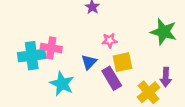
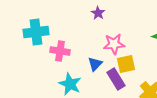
pink star: (110, 40) -> (114, 44), size x1.5
cyan cross: (32, 56) -> (36, 32), moved

